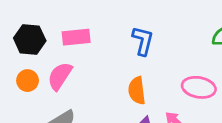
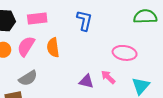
orange semicircle: (137, 91) -> (53, 48), moved

